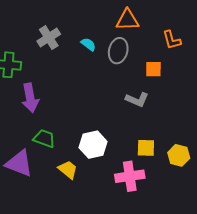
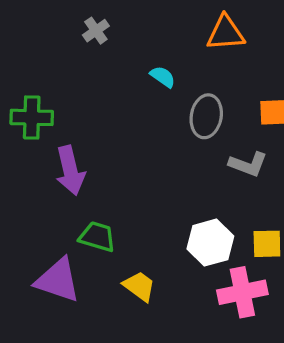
gray cross: (49, 38) -> (96, 31), moved, size x0.7
gray ellipse: (118, 51) -> (206, 116), moved
white hexagon: (93, 145) -> (210, 243), moved

